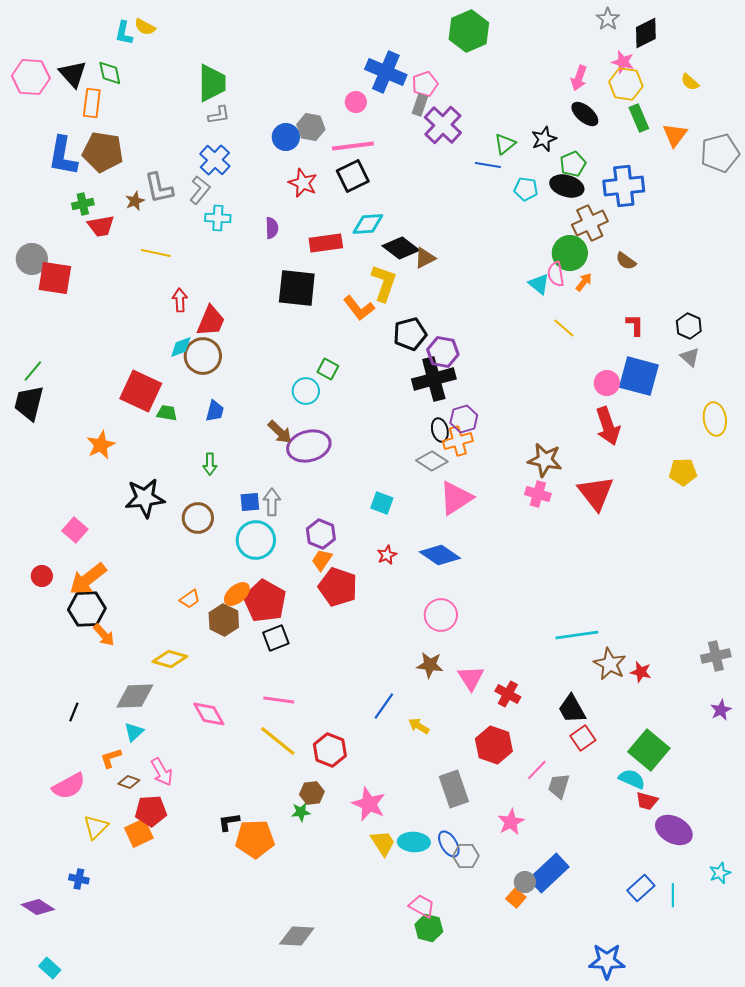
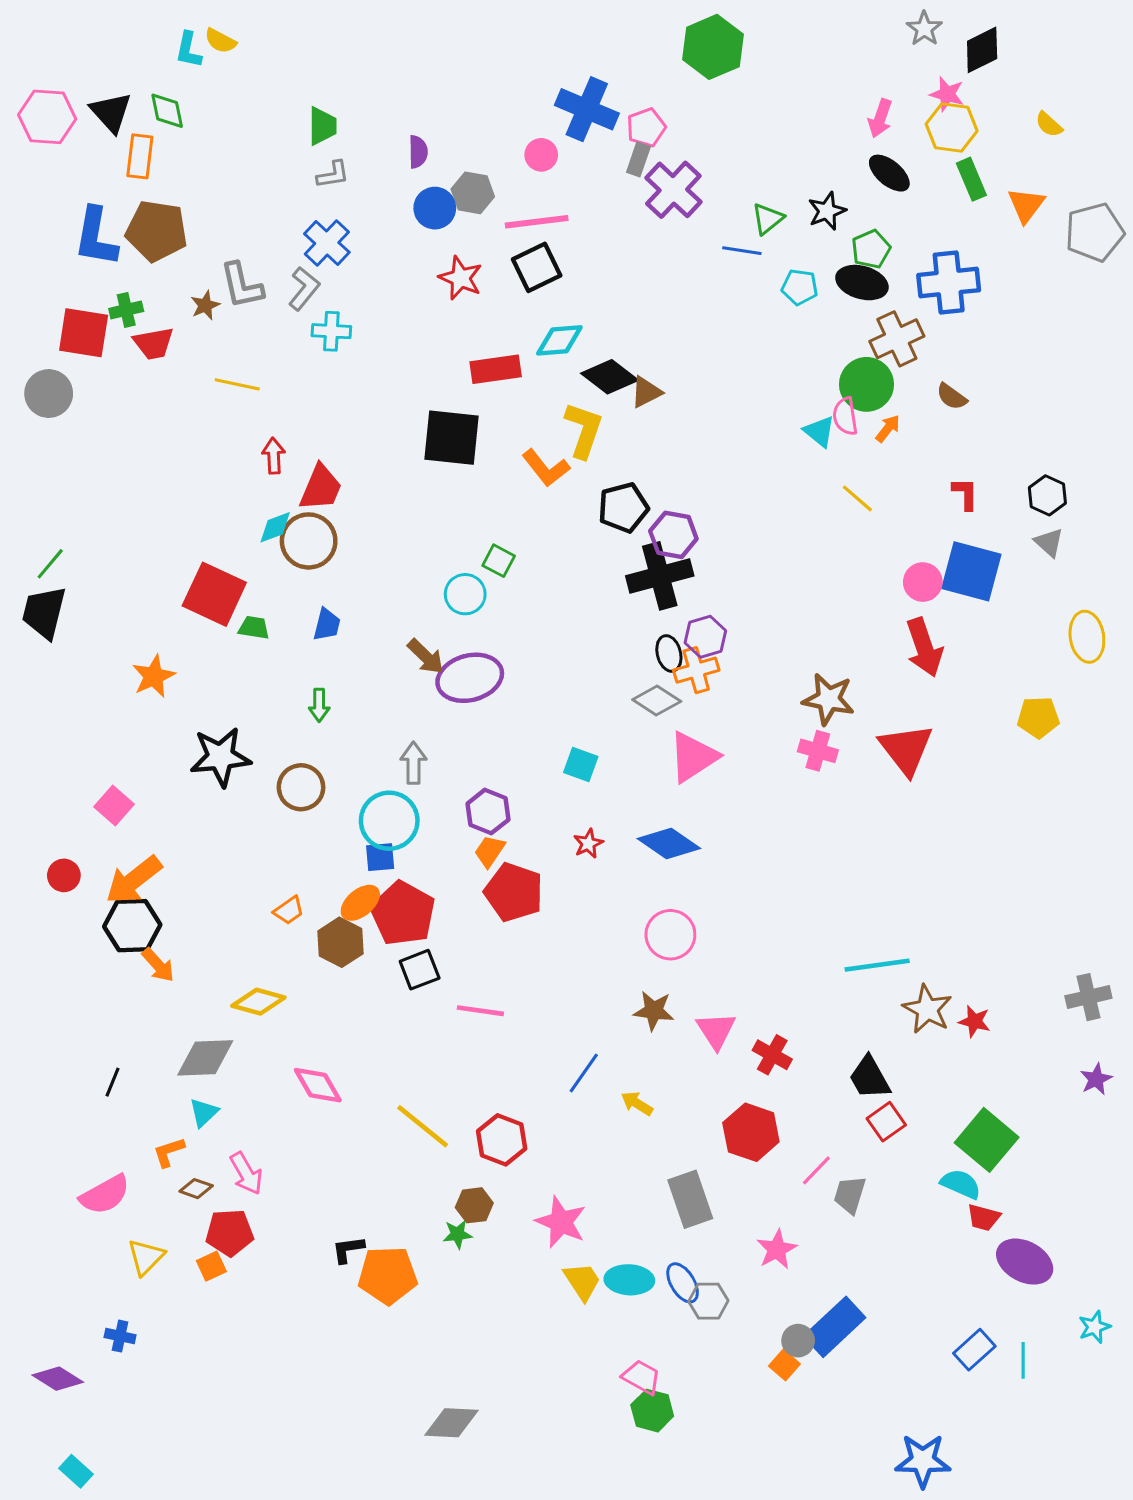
green trapezoid: (212, 83) -> (322, 126), size x0.7
purple semicircle: (272, 228) -> (418, 152), moved
red square: (55, 278) -> (84, 333), moved
blue square: (250, 502) -> (380, 857), moved
pink line: (279, 700) -> (480, 1011), moved
orange square: (139, 833) -> (211, 1266), size x0.7

